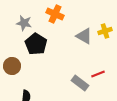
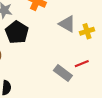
yellow cross: (105, 31) -> (87, 31), moved

